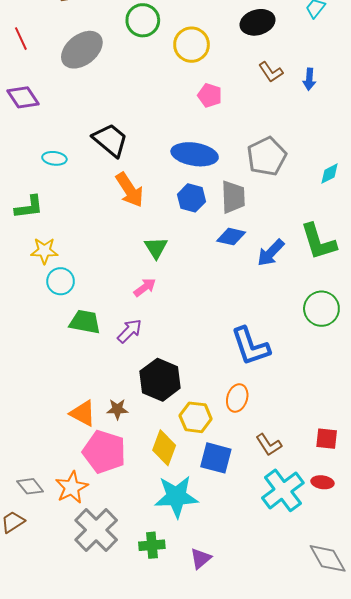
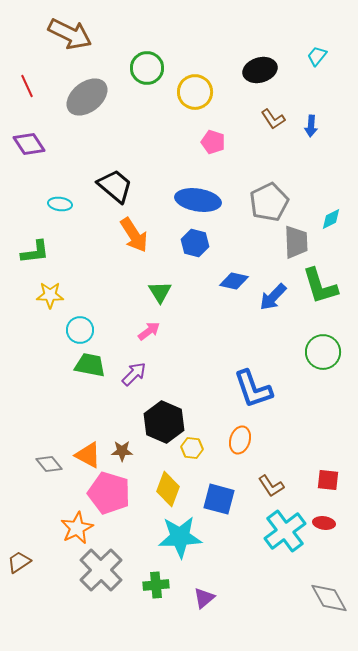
gray trapezoid: (233, 197) -> (296, 242), moved
cyan circle: (61, 281) -> (80, 330), moved
yellow hexagon: (196, 417) -> (192, 448), moved, size x0.7
gray diamond: (30, 486) -> (49, 464), moved

